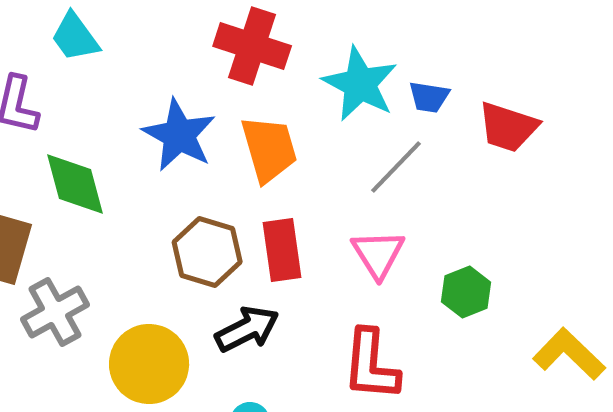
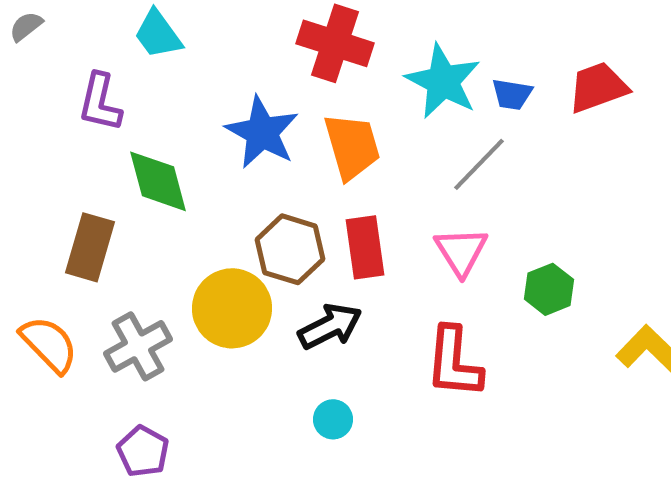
red trapezoid: (508, 127) -> (598, 87), moved, turned 142
gray cross: (55, 312) -> (138, 346), moved
yellow circle: (149, 364) -> (232, 308), moved

